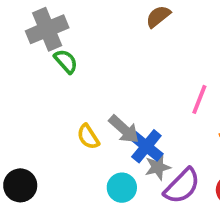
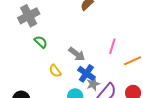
green semicircle: (66, 61) -> (41, 42), moved
gray arrow: (124, 129) -> (77, 54), moved

